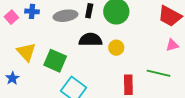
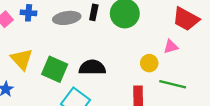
black semicircle: (91, 40) -> (92, 68), moved
pink triangle: (172, 45) -> (171, 47), moved
yellow circle: (116, 48) -> (149, 63), moved

